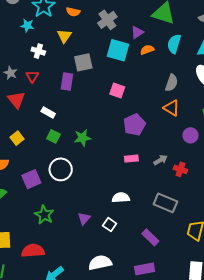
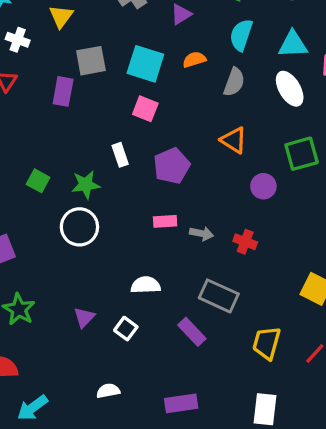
cyan square: (118, 50) -> (145, 64), moved
orange semicircle: (147, 50) -> (194, 60), moved
gray semicircle: (172, 83) -> (234, 82), moved
white rectangle: (48, 113) -> (120, 155), moved, turned 40
gray arrow: (160, 160) -> (201, 234), moved, turned 40
white circle: (61, 169) -> (79, 227), moved
purple rectangle: (150, 237) -> (192, 332), moved
white semicircle: (100, 263) -> (108, 391), size x0.6

